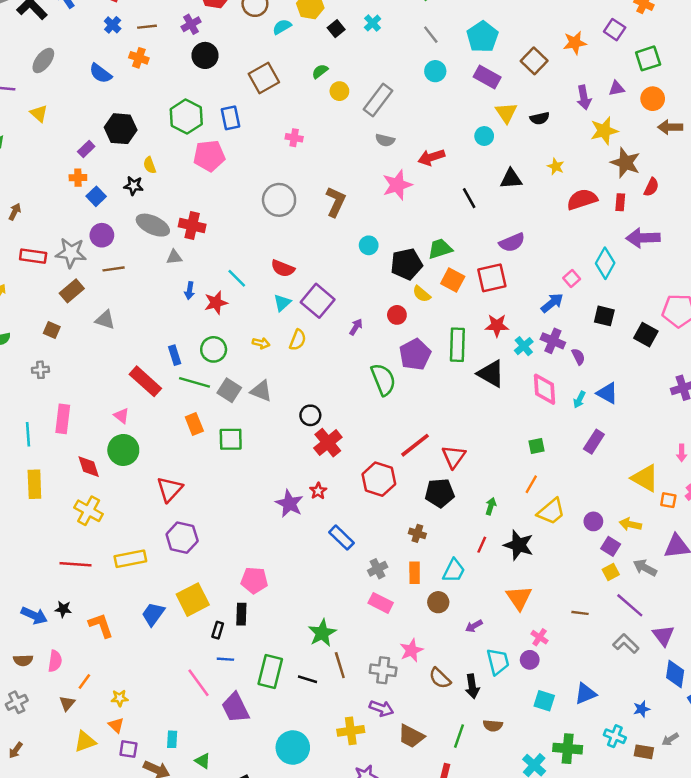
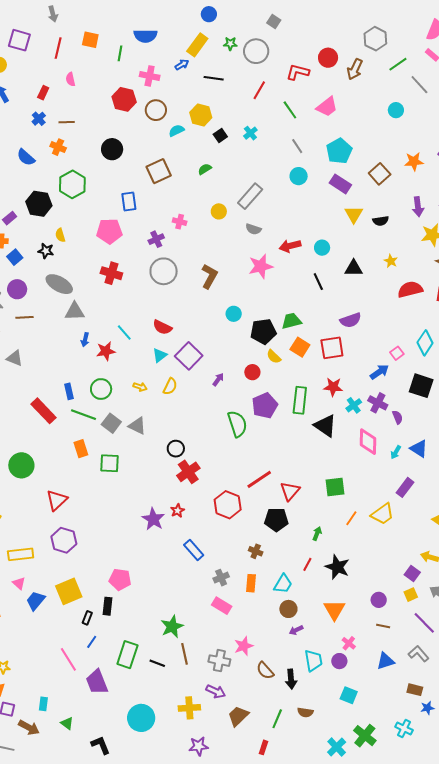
purple cross: (191, 24) -> (156, 239), moved
yellow circle: (339, 91) -> (219, 211), moved
green hexagon: (186, 117) -> (72, 184), moved
cyan circle: (484, 136) -> (322, 248), moved
red cross: (192, 225) -> (111, 273), moved
gray triangle: (174, 257) -> (75, 311), size x1.5
black square: (604, 316) -> (421, 386), size x1.4
pink triangle: (121, 416) -> (19, 583), moved
green square: (537, 446) -> (335, 487), moved, size x1.5
yellow trapezoid: (551, 511) -> (382, 514), moved
purple circle: (593, 521) -> (379, 600), moved
brown circle: (438, 602) -> (288, 609), moved
blue line: (225, 659) -> (92, 642), turned -64
blue triangle: (586, 694) -> (385, 661), moved
brown trapezoid: (411, 736) -> (238, 716), turned 105
green cross: (568, 749) -> (365, 736), turned 30
brown rectangle: (644, 752) -> (415, 690), moved

